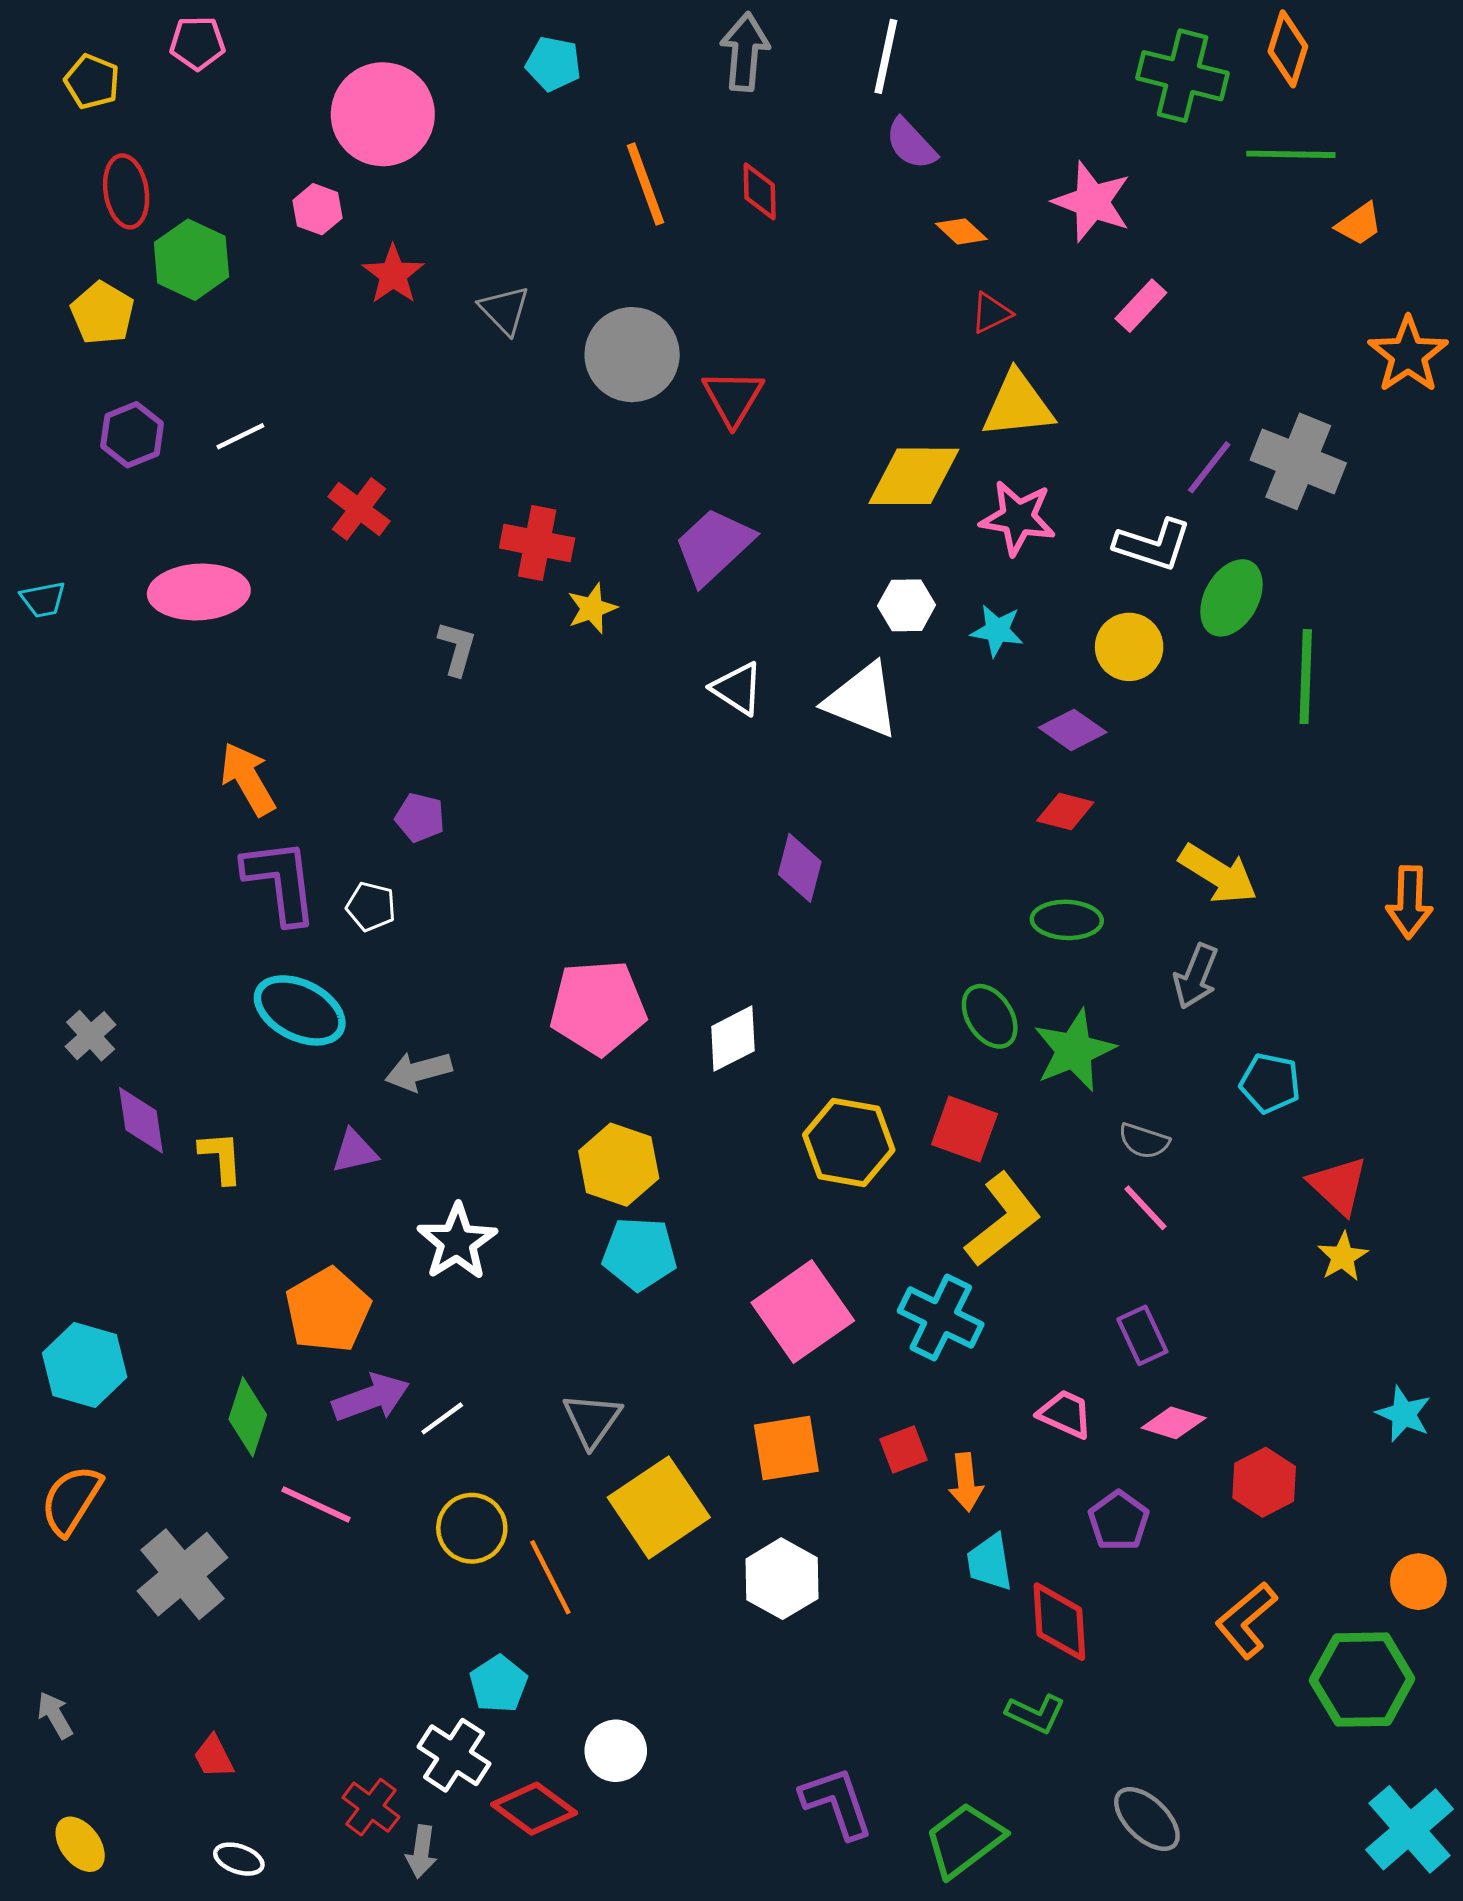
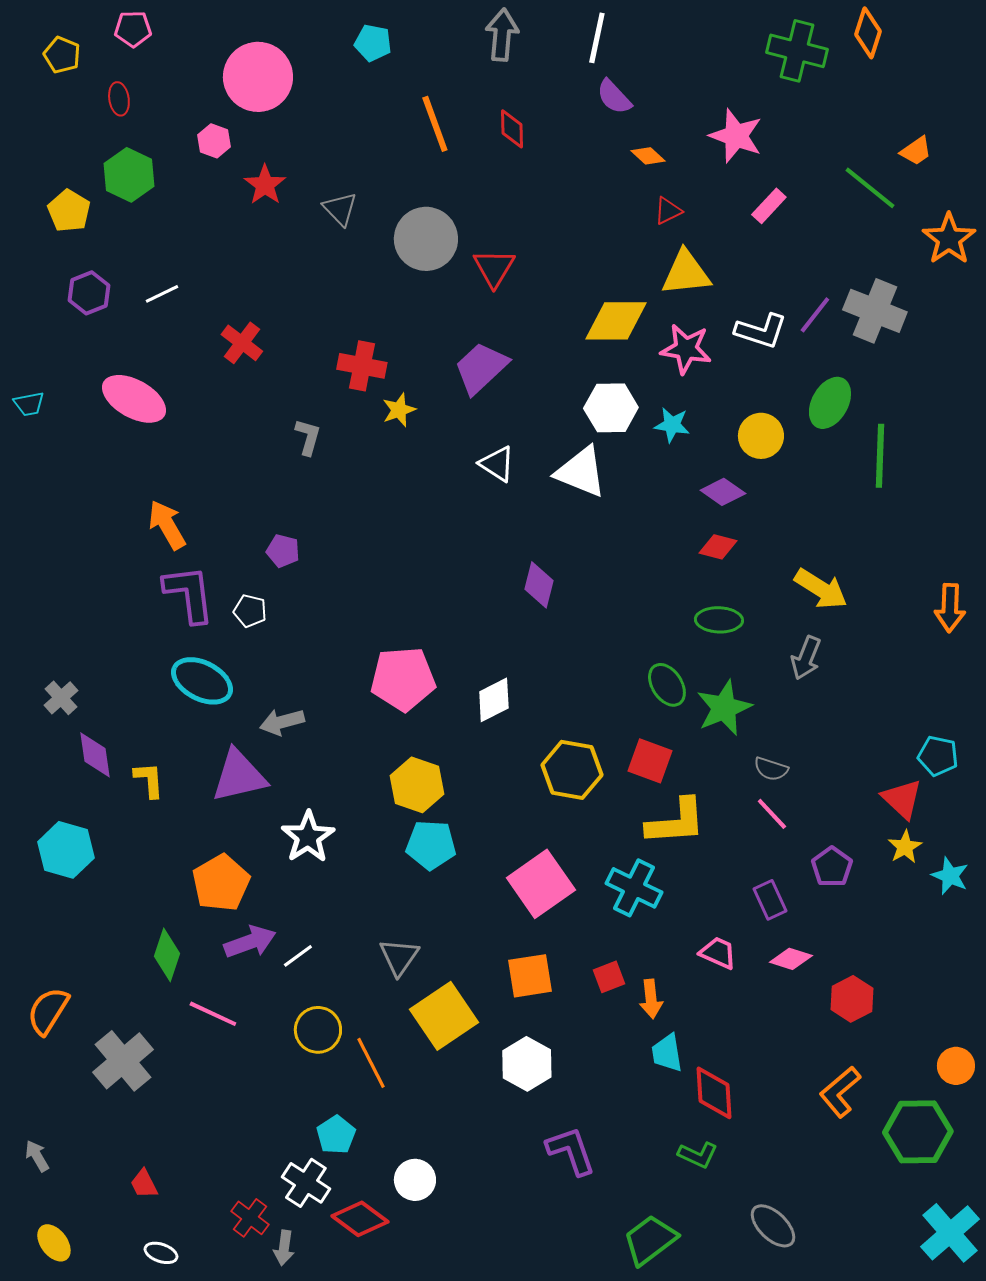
green line: (1291, 154) -> (870, 188), moved, turned 38
red ellipse: (126, 191) -> (119, 99), moved, size x0.7
white L-shape: (1153, 545) -> (761, 331), moved
pink ellipse: (199, 592) -> (134, 399), turned 32
white hexagon: (907, 605) -> (611, 408), size x1.4
cyan pentagon: (1270, 1083) -> (938, 756), moved
purple triangle: (355, 1151) -> (239, 776), size x1.8
yellow L-shape: (1003, 1220) -> (676, 822), turned 34
cyan hexagon: (85, 1365) -> (66, 850), moved
cyan star: (1404, 1414) -> (950, 876), moved
purple pentagon: (1119, 1521) -> (832, 867), moved
purple L-shape: (837, 1803) -> (571, 1151), moved

